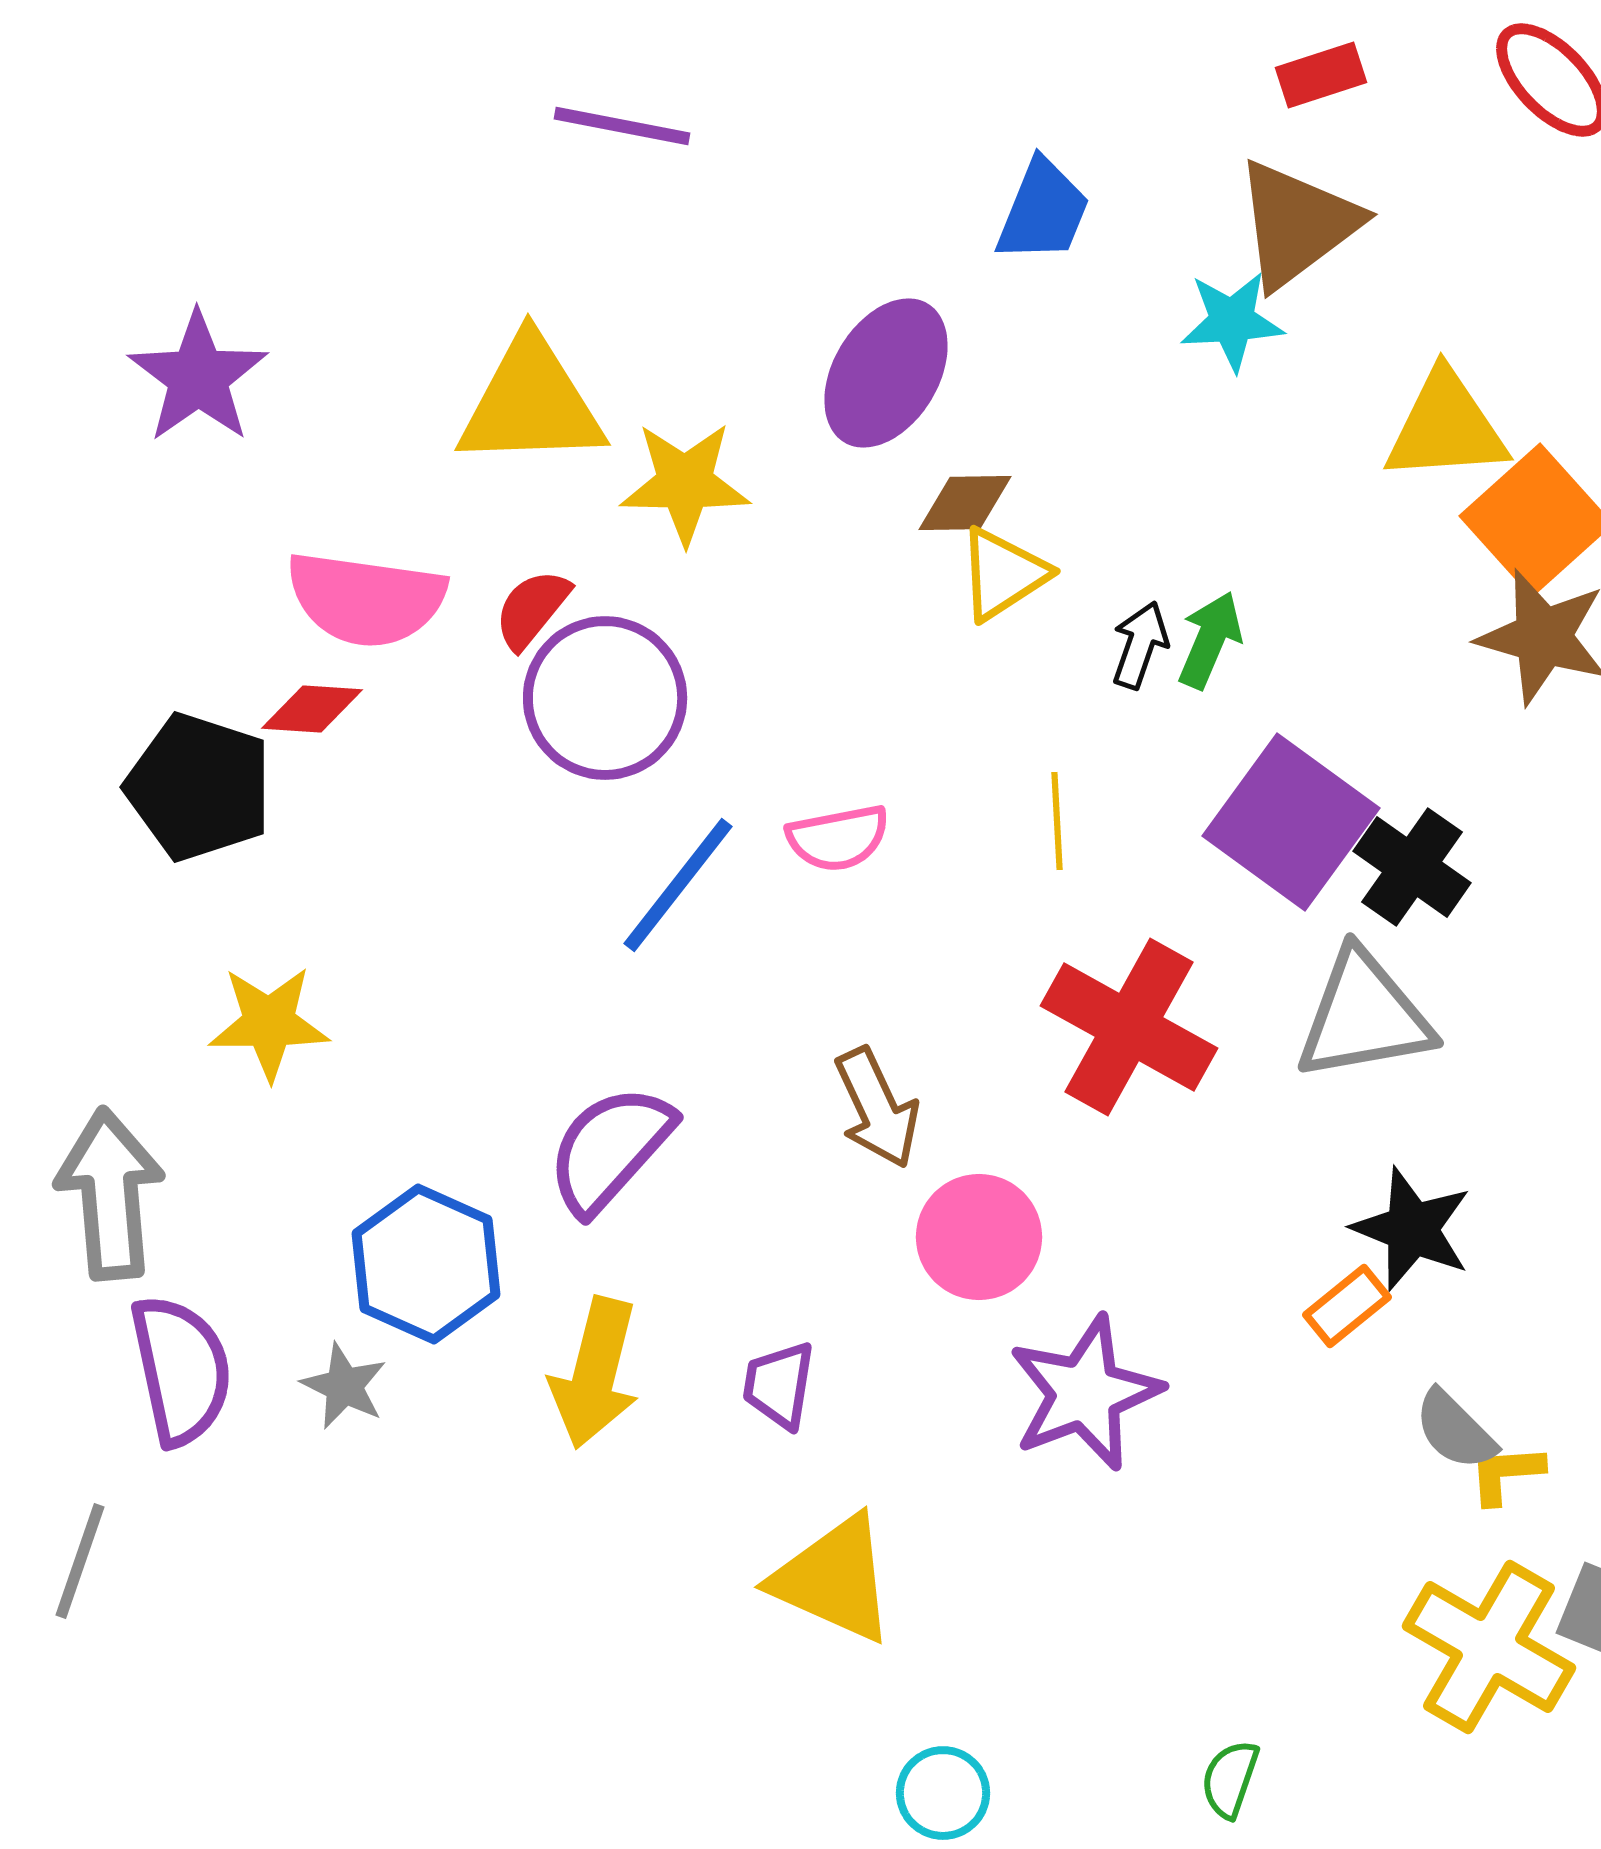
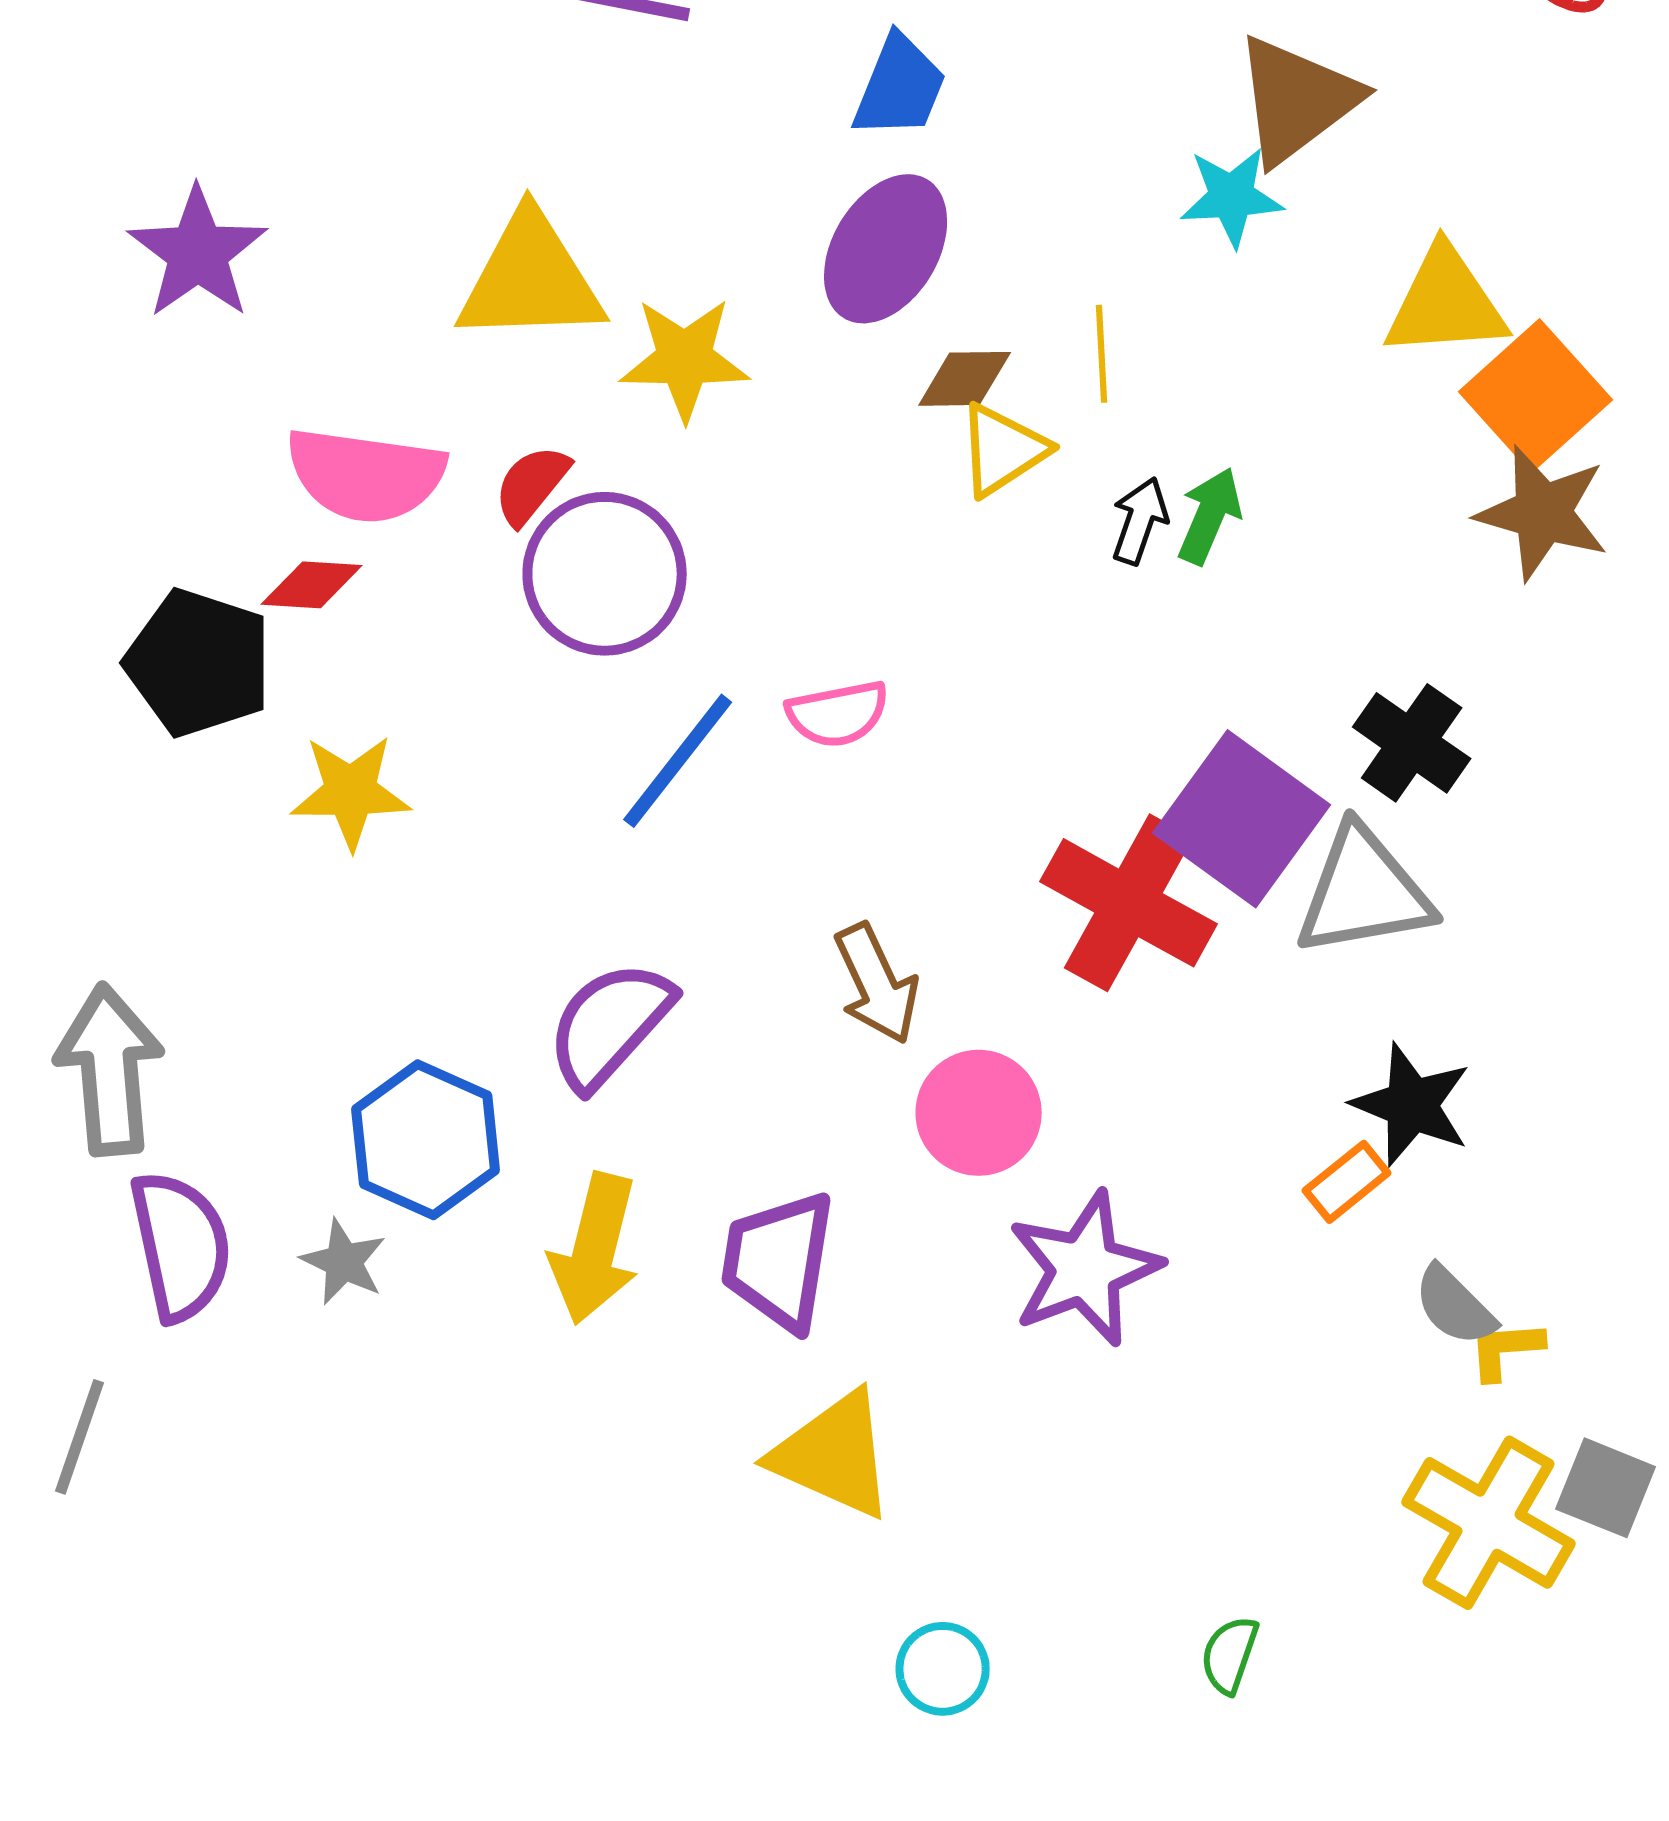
blue trapezoid: (1043, 211) -> (900, 87), moved
yellow line: (1057, 821) -> (1102, 354), moved
purple square: (1291, 822) -> (1242, 819), moved
yellow star: (269, 1023) -> (351, 792), moved
purple trapezoid: (779, 1385) -> (779, 1261), size x1.6

